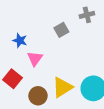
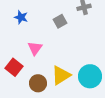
blue star: (20, 40) -> (21, 17), moved

